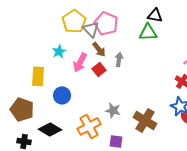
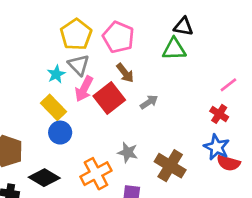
gray triangle: (91, 29) -> (79, 65), moved
brown arrow: (99, 49) -> (125, 73), moved
gray arrow: (119, 59) -> (149, 102), moved, turned 48
red square: (99, 69) -> (109, 98), size x1.6
yellow rectangle: (38, 76) -> (54, 107), moved, turned -48

